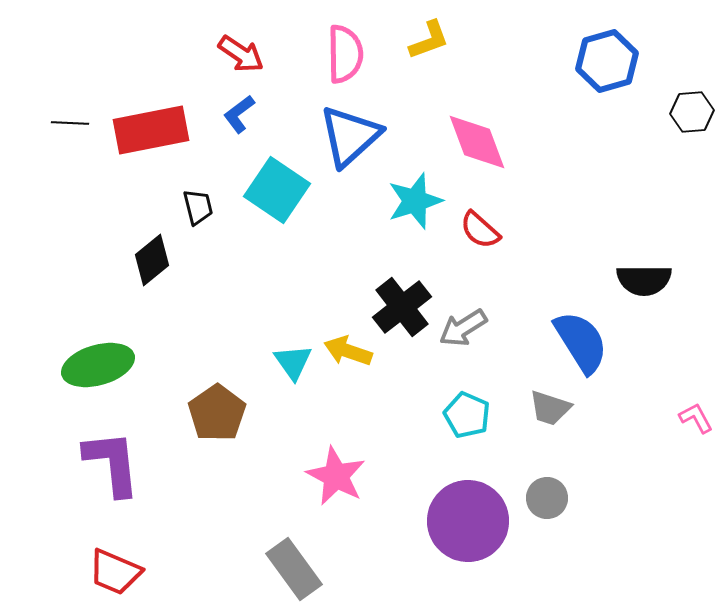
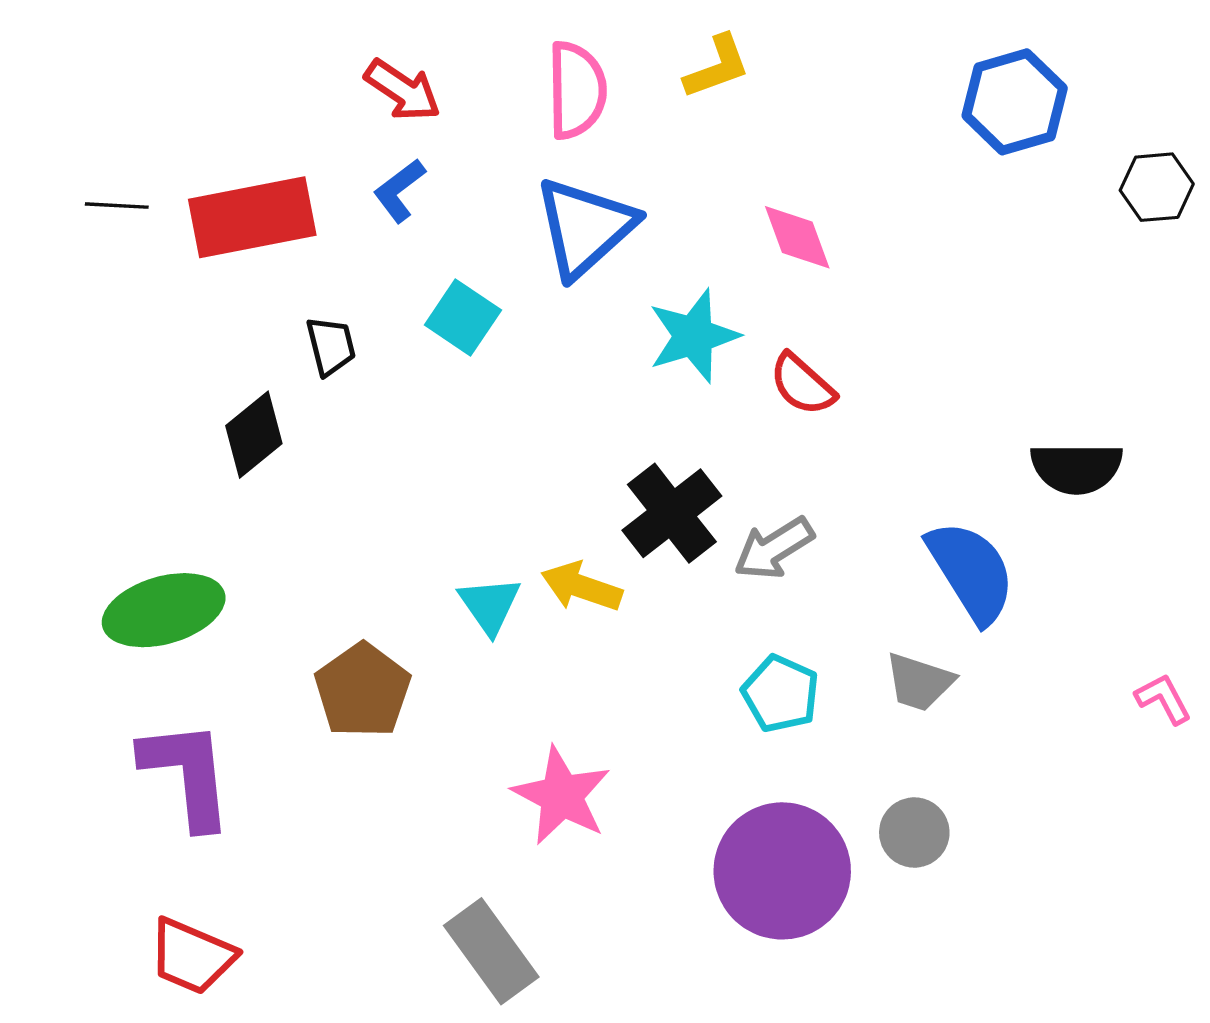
pink diamond: (477, 142) -> (797, 237), size x0.7
cyan square: (277, 190) -> (463, 318), size x0.7

